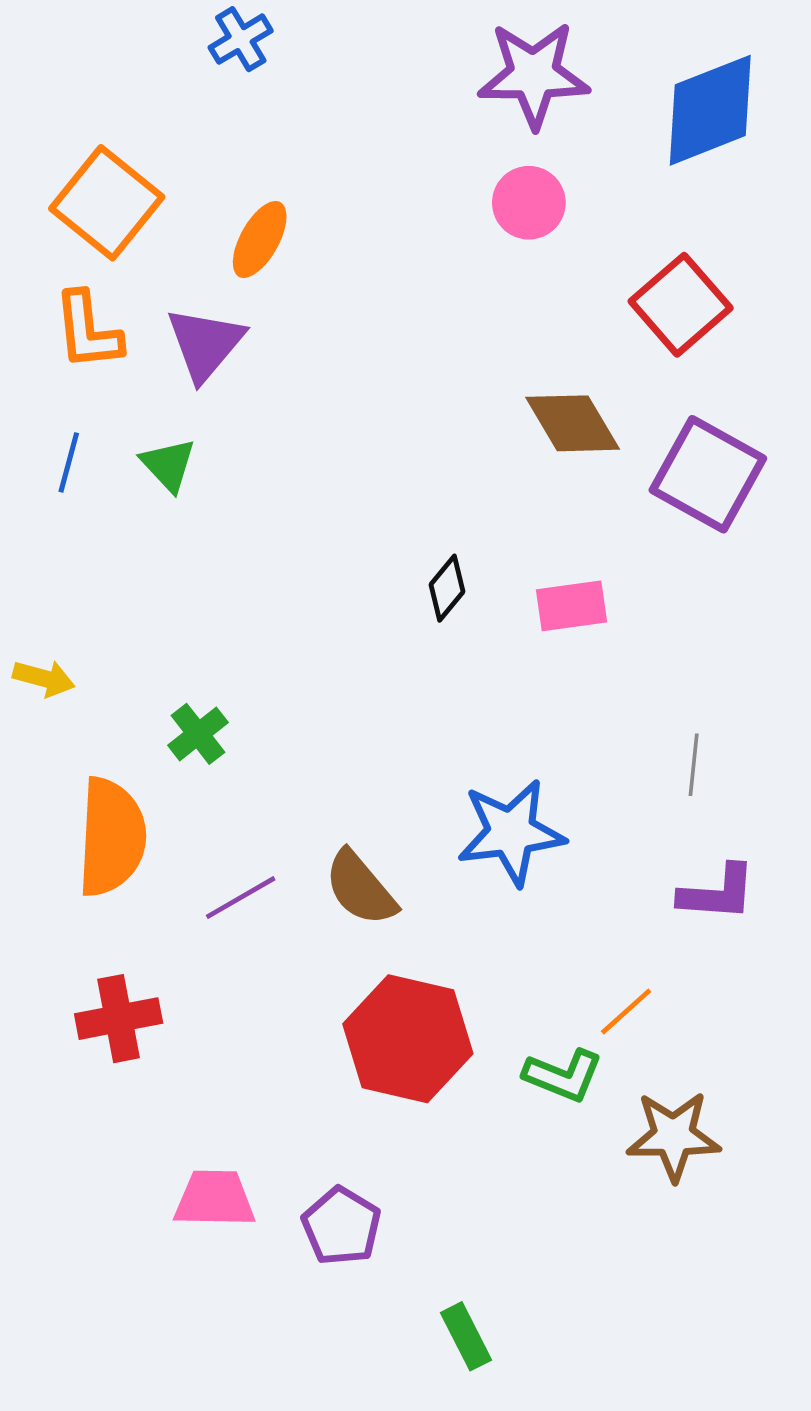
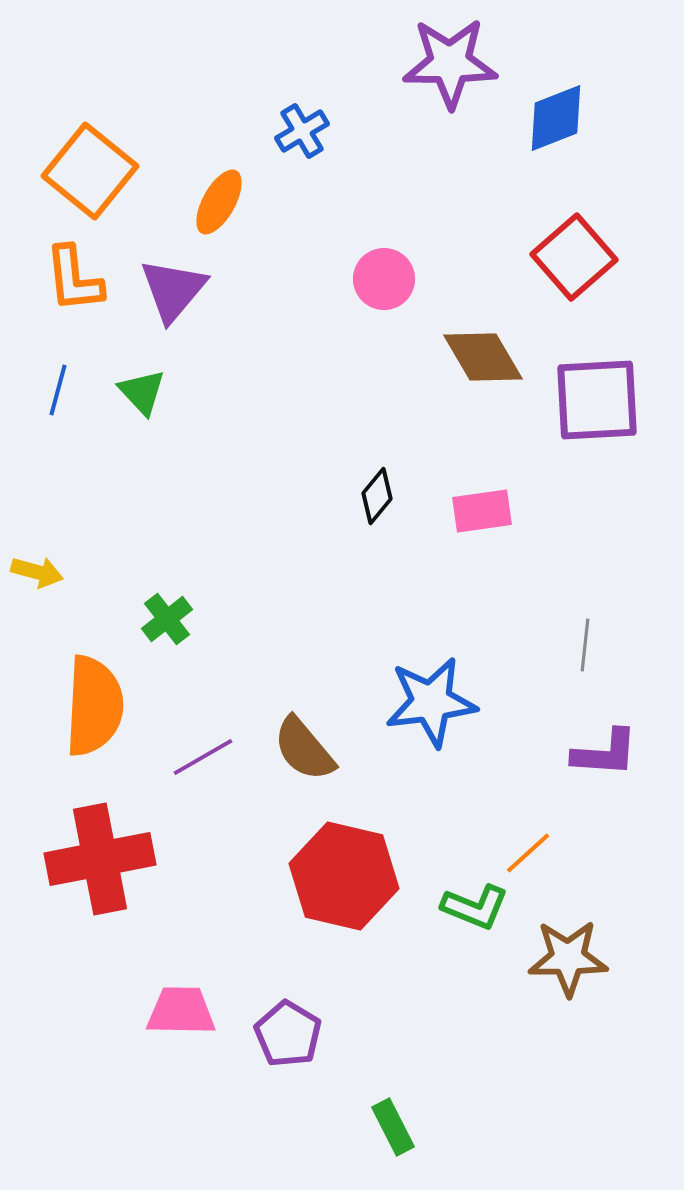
blue cross: (241, 39) -> (302, 131), moved
blue diamond: (710, 110) -> (556, 118), moved, size x0.7
pink circle: (529, 203) -> (384, 279), moved
purple square: (708, 474) -> (597, 400), turned -32
red cross: (119, 1019) -> (100, 859), size x1.5

